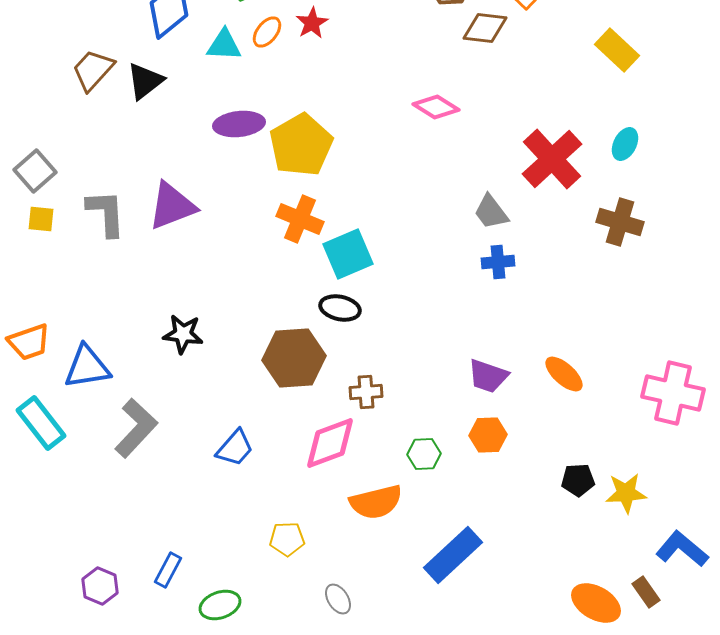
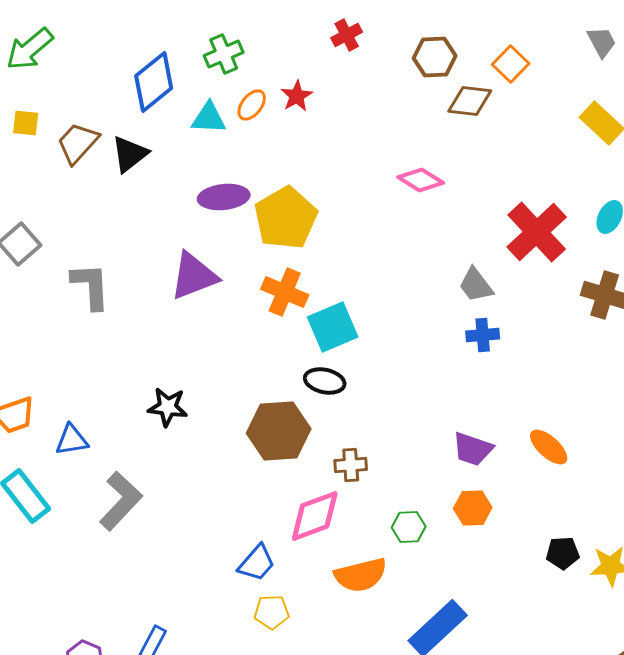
purple triangle: (172, 206) -> (194, 276), moved
yellow square: (41, 219) -> (26, 123), moved
blue triangle: (87, 367) -> (72, 440), size x0.7
blue trapezoid: (235, 448) -> (257, 563), moved

